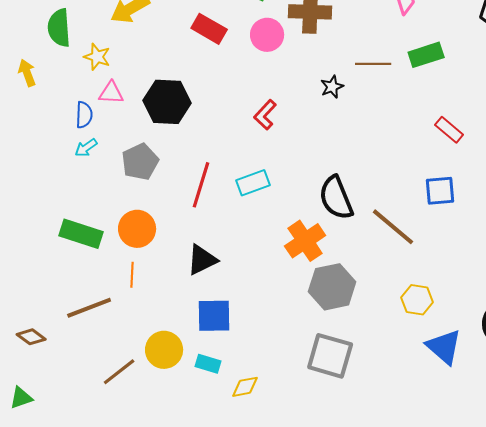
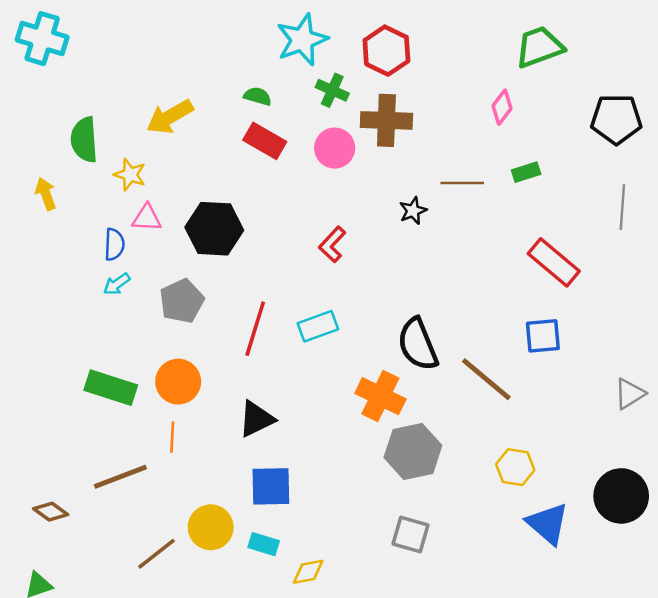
green rectangle: (426, 55) -> (526, 172), size x0.7
red rectangle: (449, 130) -> (554, 262), size x1.5
orange cross: (305, 241) -> (380, 396), turned -30
gray square: (330, 356) -> (410, 534), size x0.7

